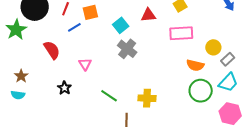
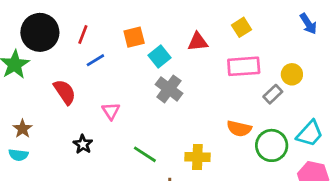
orange square: (90, 12) -> (134, 37), moved
yellow circle: (213, 47) -> (292, 74), moved
gray rectangle: (228, 59) -> (273, 94), moved
orange semicircle: (195, 65) -> (239, 129), moved

